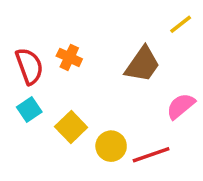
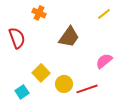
orange cross: (69, 57) -> (39, 13), moved
brown trapezoid: (142, 64) -> (69, 37), moved
cyan square: (29, 110) -> (22, 92), moved

